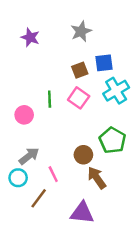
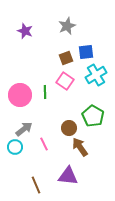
green line: (50, 99) -> (45, 92), moved
pink circle: (24, 115) -> (20, 95), size x1.5
brown line: (39, 198) -> (36, 185), moved, turned -60

